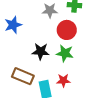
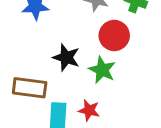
brown rectangle: (23, 76) -> (30, 88), turned -30

